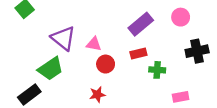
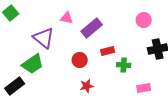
purple rectangle: (141, 24) -> (92, 28), moved
pink triangle: (94, 44) -> (67, 18), moved
red star: (97, 95) -> (87, 86), moved

